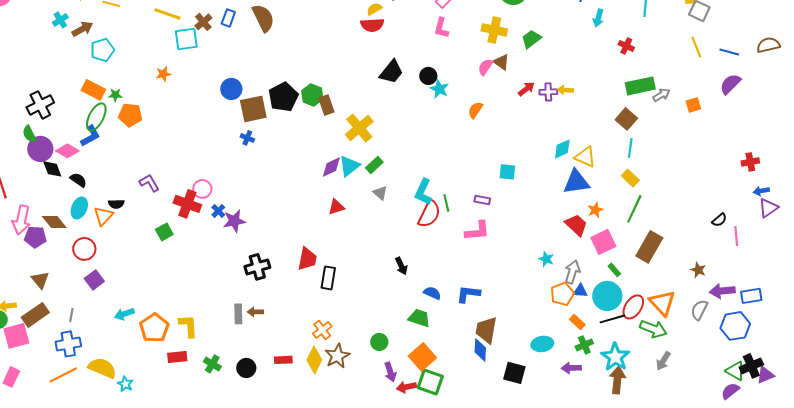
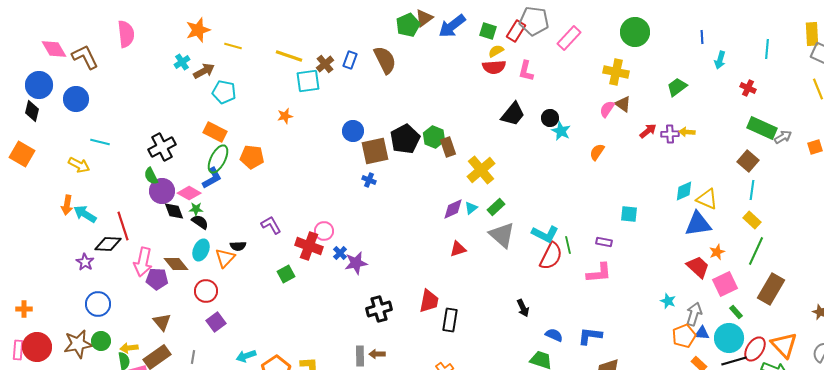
pink L-shape: (441, 28) -> (526, 71), moved
green trapezoid: (531, 39) -> (677, 87), moved
cyan pentagon: (102, 50) -> (224, 92), turned 30
green rectangle: (640, 86) -> (762, 128), turned 36
green star: (115, 95) -> (196, 209), moved
cyan triangle: (349, 166) -> (471, 208), size x0.6
cyan L-shape: (423, 192) -> (545, 234), turned -88
gray triangle: (380, 193) -> (502, 235), size x1.8

